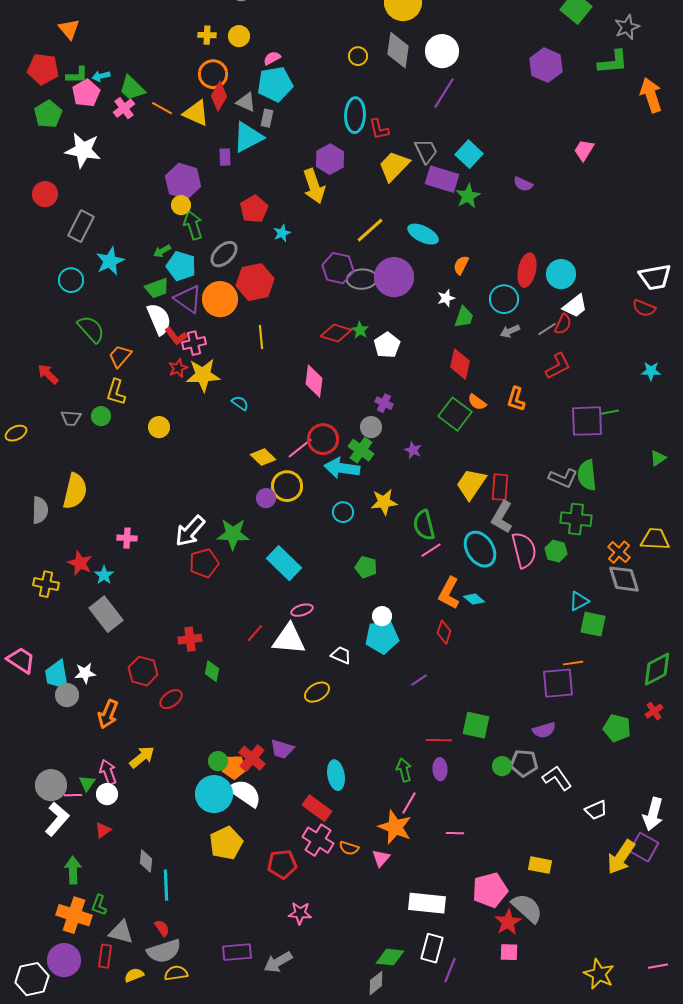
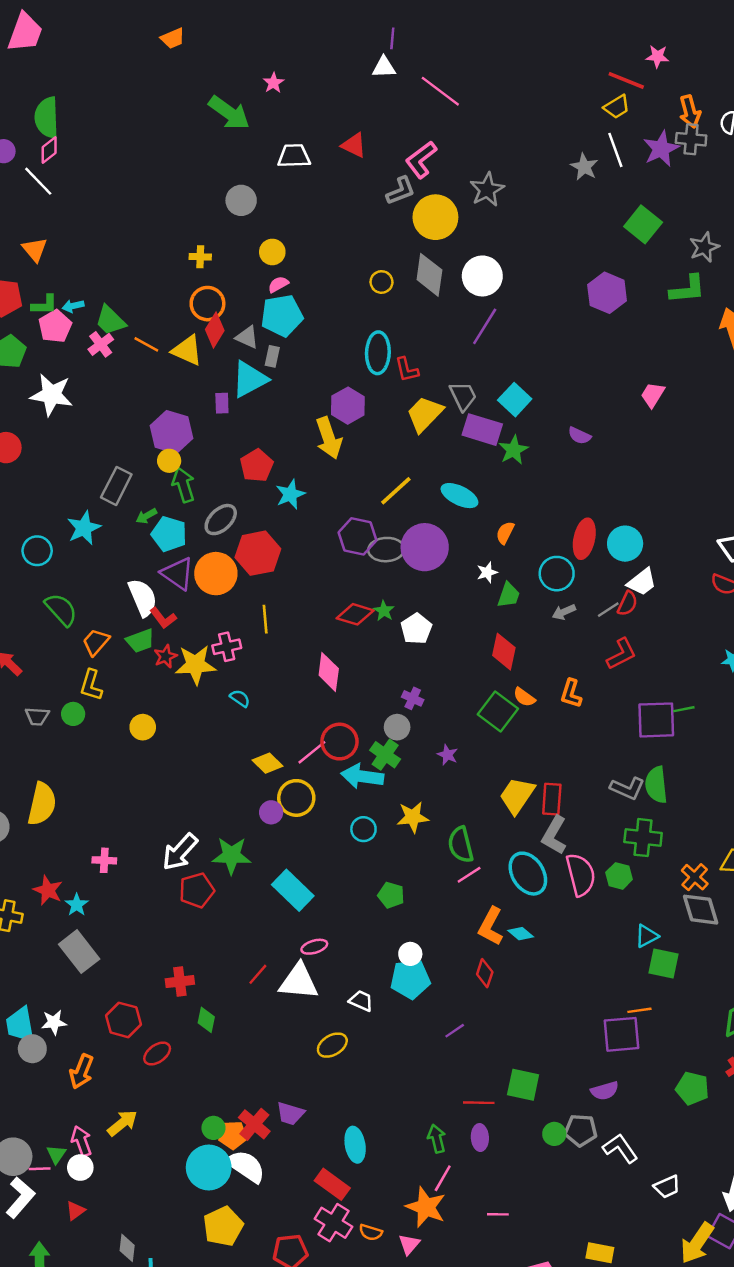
yellow circle: (239, 36) -> (272, 252), moved
gray rectangle: (81, 226) -> (116, 486), moved
cyan star: (282, 233) -> (290, 494), size x1.4
green trapezoid: (157, 288) -> (140, 641), moved
pink cross: (194, 343) -> (227, 647), moved

